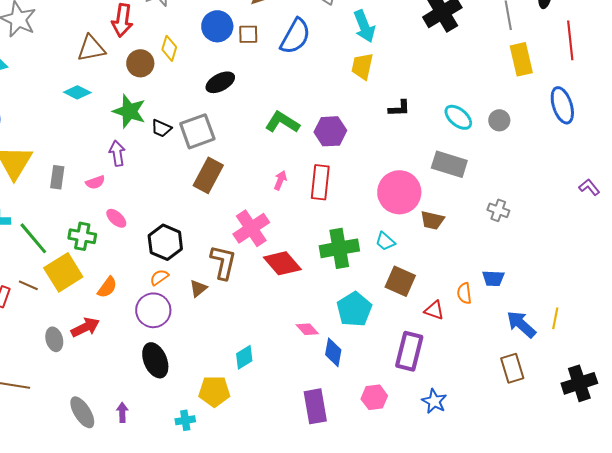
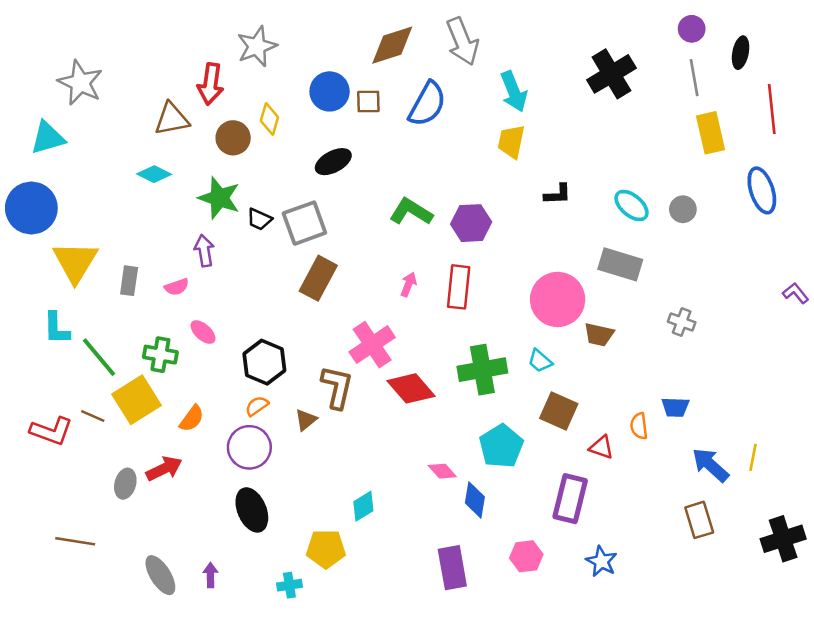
gray ellipse: (54, 339) -> (125, 484), turned 30

